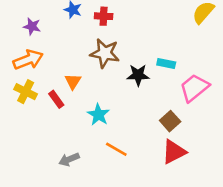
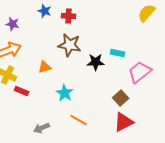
orange triangle: (73, 81) -> (45, 67), turned 40
red rectangle: (56, 99) -> (22, 91), moved, turned -32

